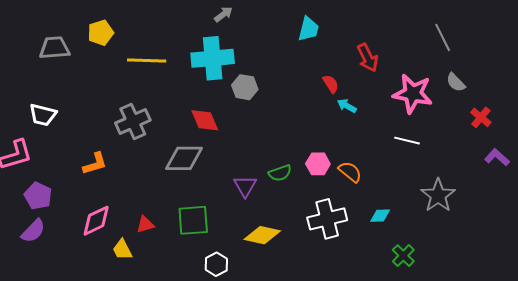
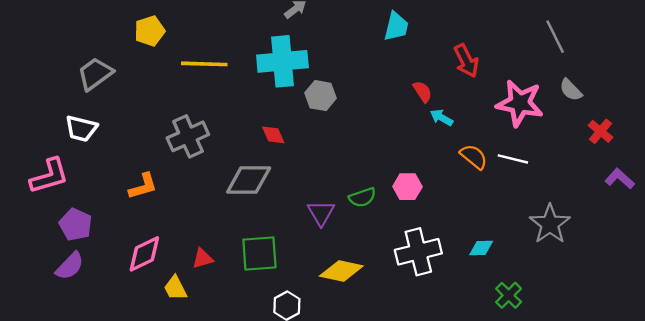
gray trapezoid: (55, 48) -> (95, 74), moved, turned -32
red diamond: (205, 120) -> (273, 135), size x0.7
orange semicircle: (350, 172) -> (474, 157), moved

